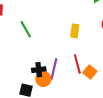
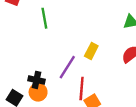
green line: (26, 29) -> (44, 18), moved
purple line: (54, 69) -> (67, 67), moved

